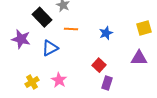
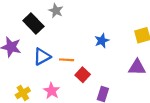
orange line: (71, 29) -> (67, 60), moved
red square: (99, 65) -> (83, 75), moved

